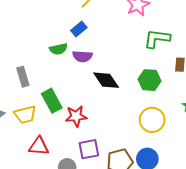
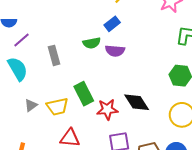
gray rectangle: (23, 77) -> (54, 55), moved
black diamond: (106, 80) -> (137, 102), moved

